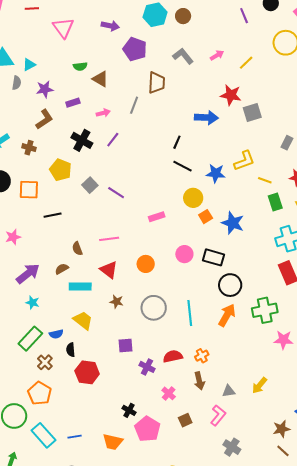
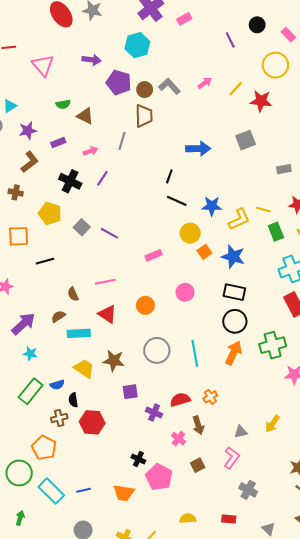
brown circle: (183, 16) -> (145, 90), moved
red star: (231, 95) -> (261, 101), moved
gray rectangle: (287, 143) -> (284, 169), turned 56
yellow L-shape: (244, 161) -> (239, 219), moved
black rectangle: (214, 257) -> (234, 292), moved
brown star: (117, 302) -> (114, 361), moved, size x1.5
brown cross: (45, 362) -> (59, 418), moved, turned 35
brown arrow: (199, 381) -> (198, 425), moved

